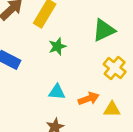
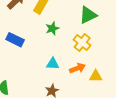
yellow cross: (115, 68) -> (82, 43), moved

